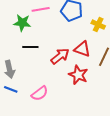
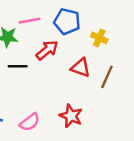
red arrow: (60, 56) -> (47, 50), moved
red star: (78, 75) -> (71, 116), moved

